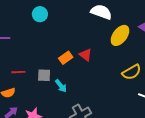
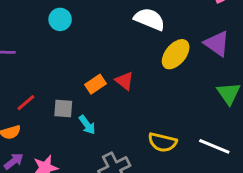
red line: (18, 72) -> (26, 103), turned -40
yellow semicircle: (132, 72) -> (162, 142), moved, turned 42

